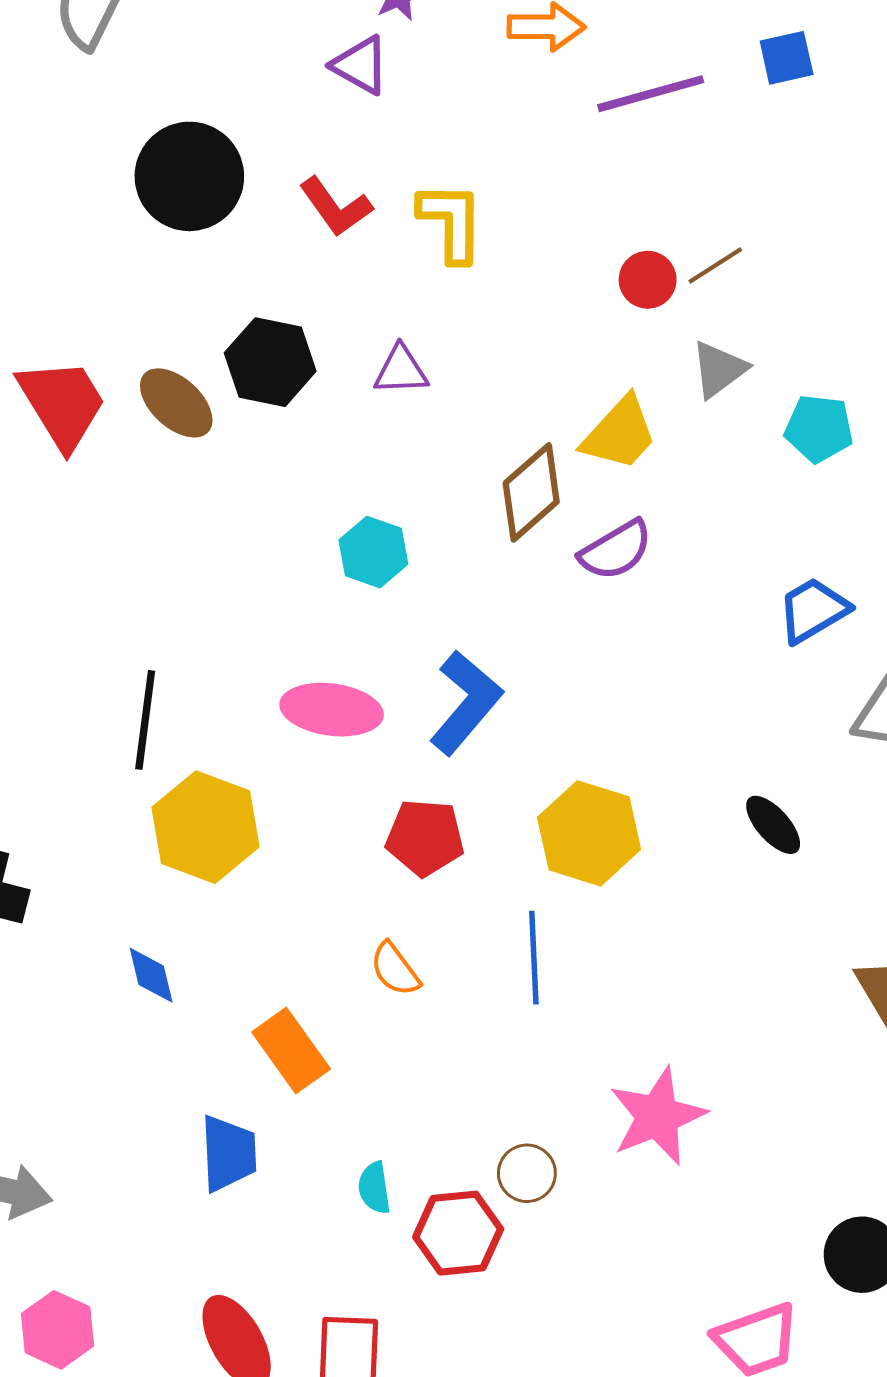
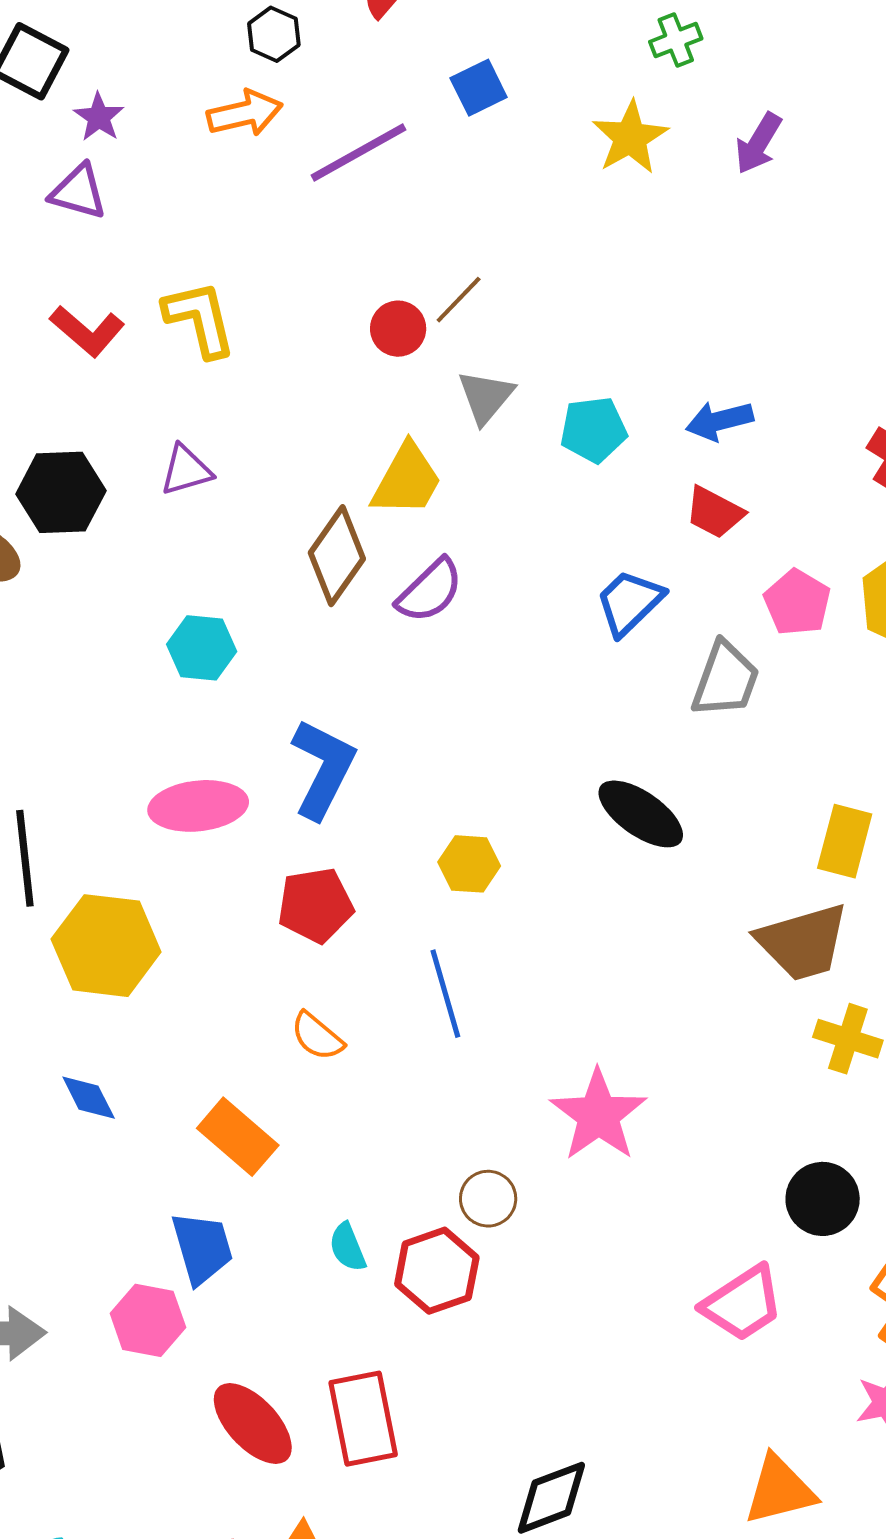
black ellipse: (773, 825) -> (641, 814), size x1.4
yellow hexagon: (589, 833) -> (469, 864), size x0.6
pink hexagon: (58, 1330) -> (148, 1320), moved

